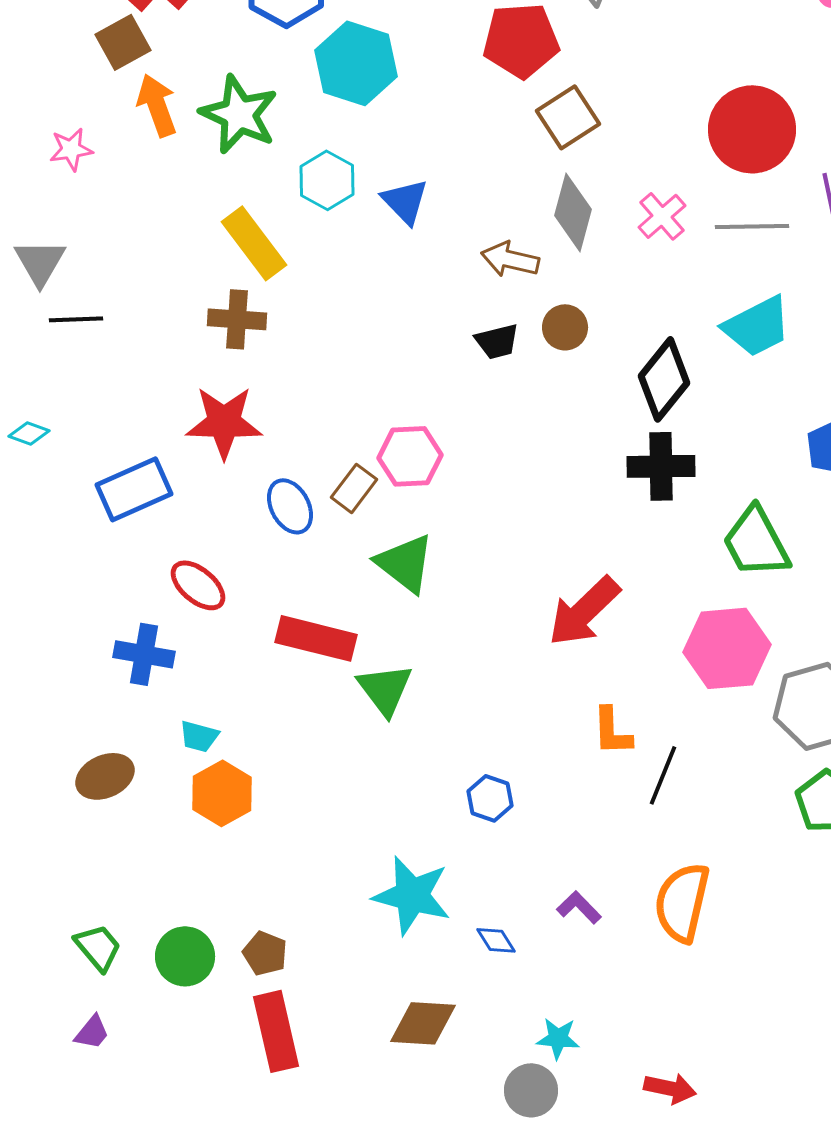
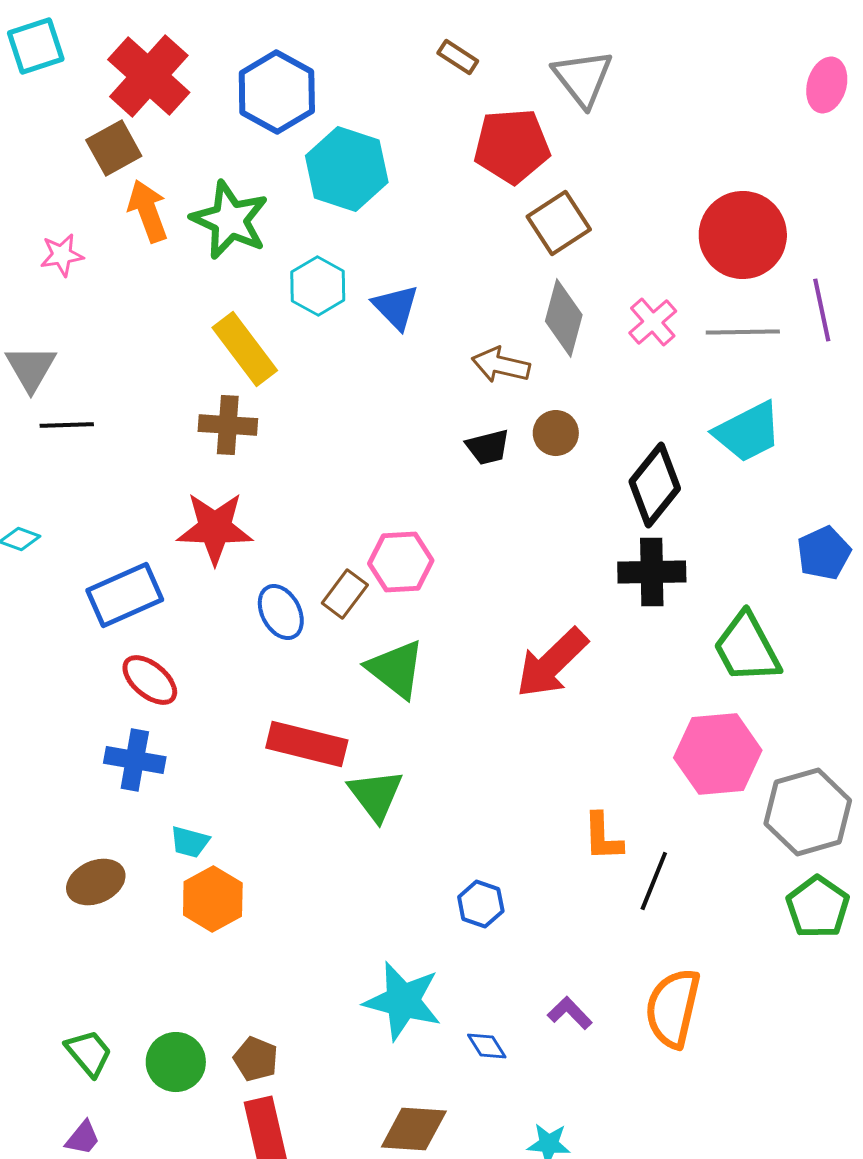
red ellipse: (198, 585) -> (150, 680), moved
red arrow: (584, 611) -> (552, 663), moved

